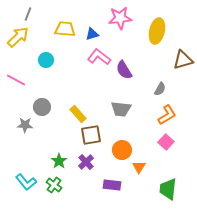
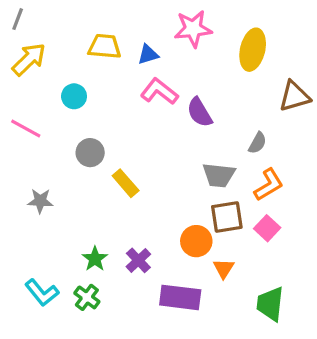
gray line: (28, 14) -> (18, 19), moved
gray circle: (42, 107) -> (90, 153), moved
gray trapezoid: (121, 109) -> (219, 175), moved
brown square: (91, 135) -> (227, 217), moved
purple rectangle: (112, 185) -> (180, 297), size x1.4

